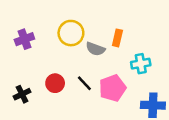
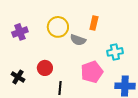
orange rectangle: (117, 38) -> (94, 23), moved
black line: (84, 83) -> (60, 88), moved, turned 48
black cross: (22, 94) -> (18, 77), turned -32

